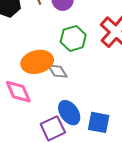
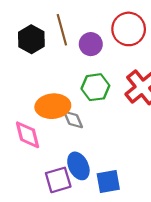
blue square: (99, 122) -> (108, 182), turned -30

